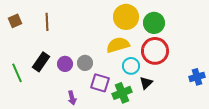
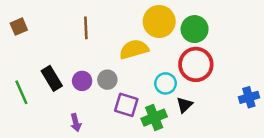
brown line: (47, 22) -> (86, 28), moved
yellow semicircle: (118, 45) -> (134, 49), moved
black rectangle: (41, 62) -> (52, 78), turned -66
purple arrow: (72, 98) -> (76, 123), moved

